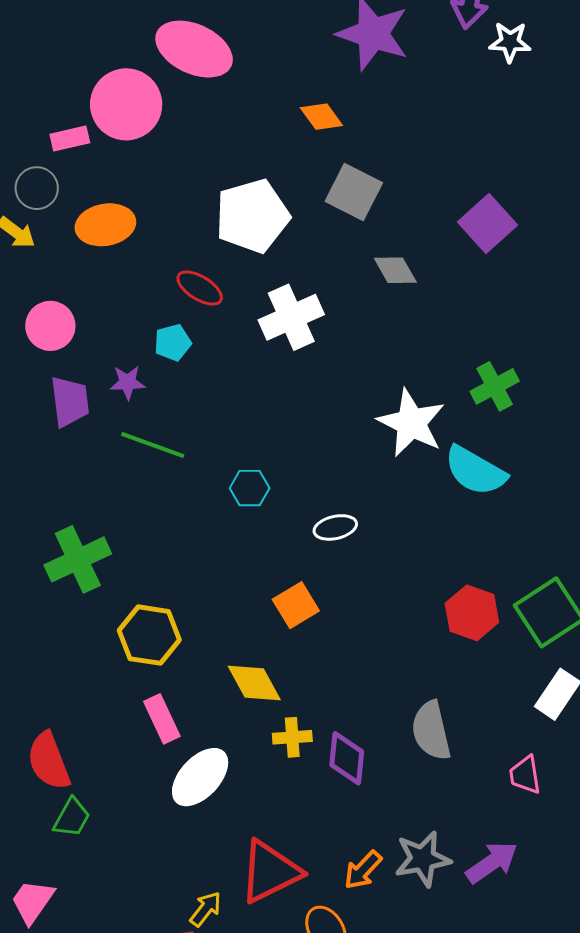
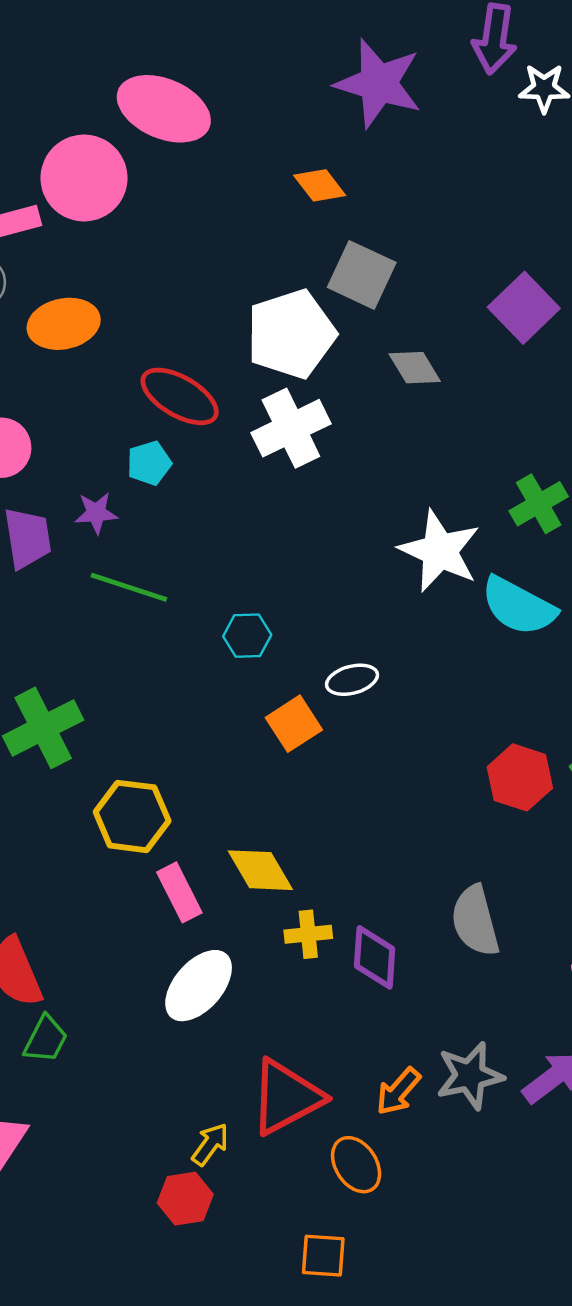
white pentagon: (252, 216) -> (291, 334), moved
red ellipse: (200, 288) -> (180, 396), size x1.4
orange square: (296, 605) -> (294, 724), moved
pink rectangle: (162, 719) -> (179, 892), moved

